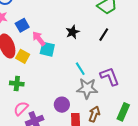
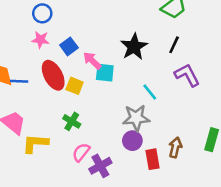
black star: (73, 32) -> (134, 47), size x1.5
purple L-shape: (110, 76) -> (187, 75), moved
green cross: (17, 84) -> (72, 121), turned 32
gray star: (87, 88) -> (136, 118), moved

